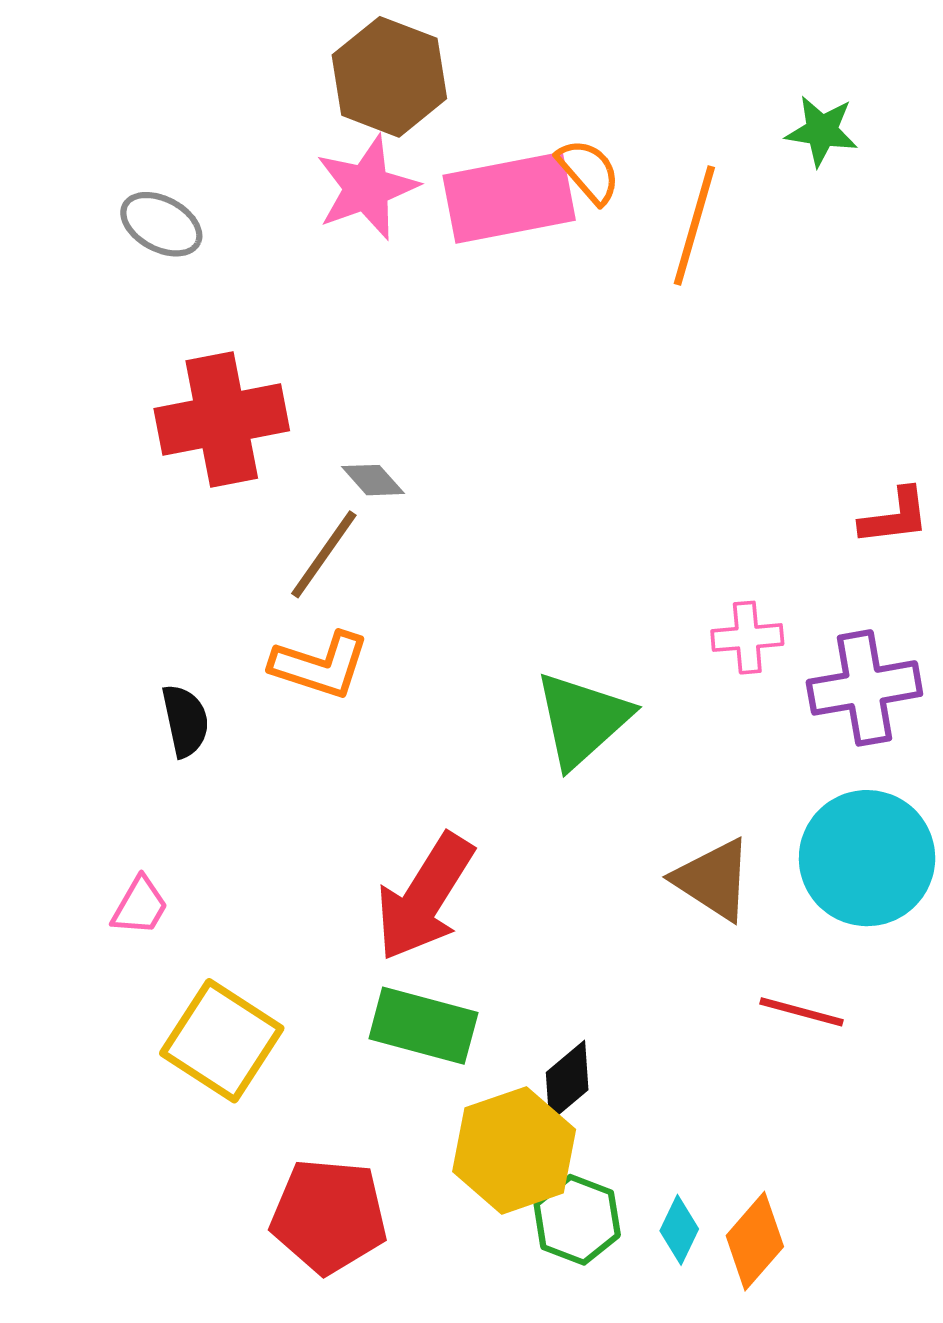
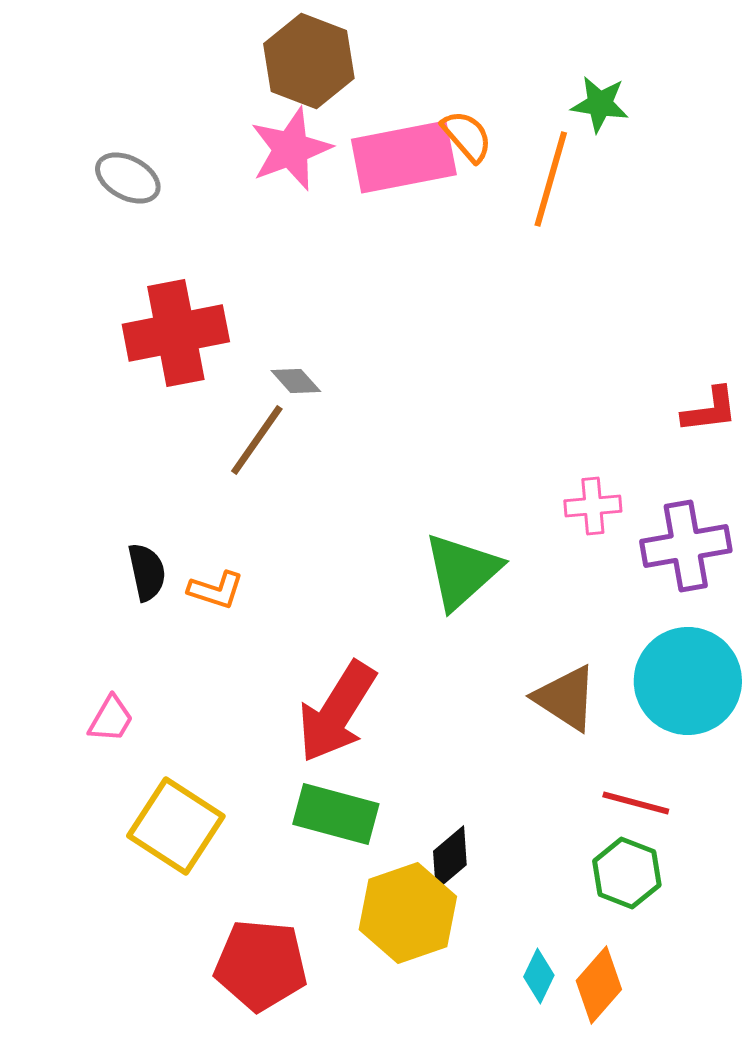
green star: (822, 131) -> (600, 104), moved
orange L-shape: (320, 665) -> (216, 590), moved, size x0.7
green hexagon: (577, 1220) -> (627, 873), moved

